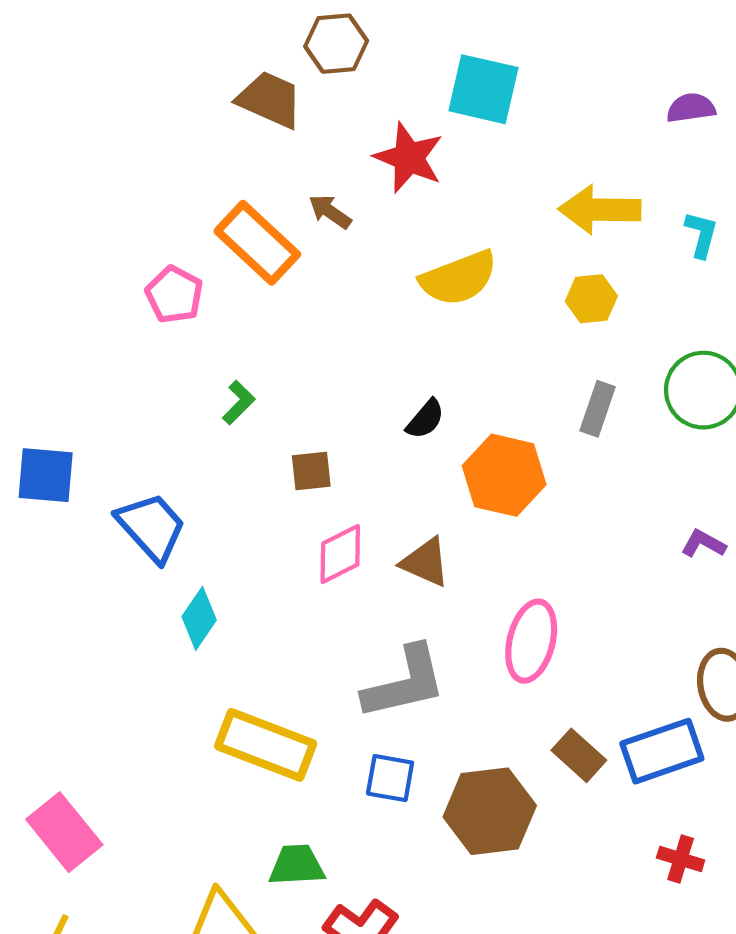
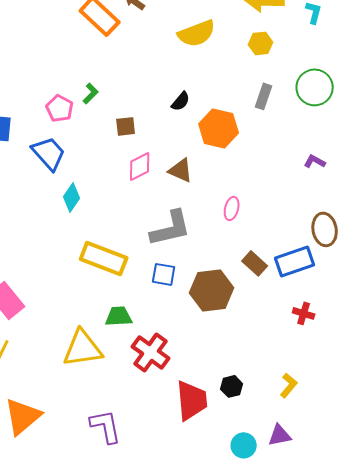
pink pentagon: (174, 295) -> (60, 108), moved
pink ellipse: (531, 641) -> (232, 208), size x0.6

